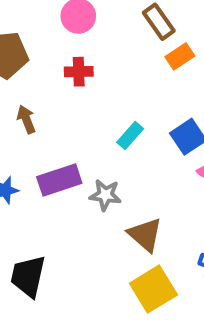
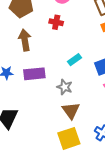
brown arrow: (26, 119) -> (25, 40), size x1.5
gray star: (105, 195) -> (65, 87), moved

